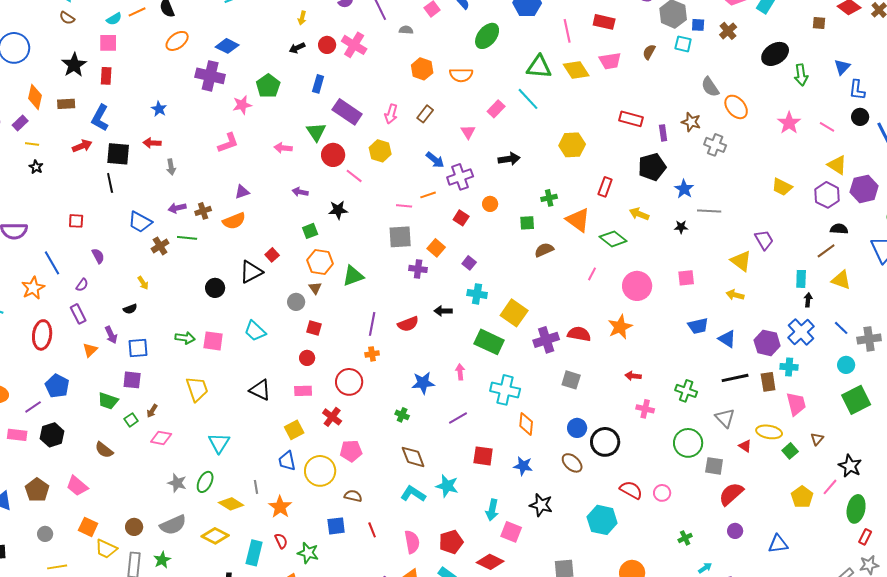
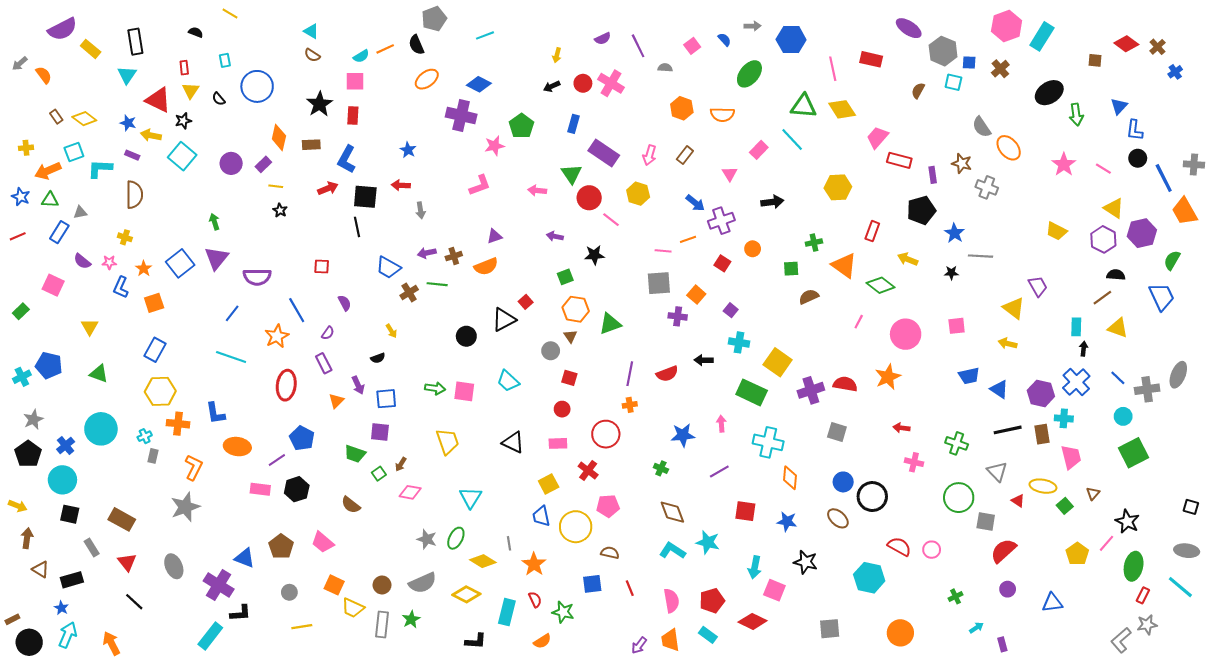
pink trapezoid: (610, 61) -> (877, 137), moved, turned 140

